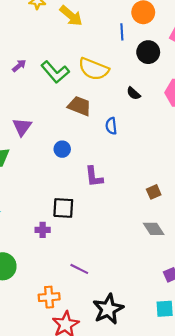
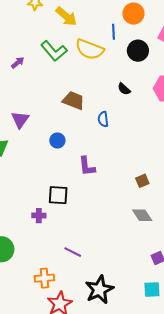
yellow semicircle: (94, 69) -> (90, 49), moved
green L-shape: (55, 72) -> (54, 51), moved

